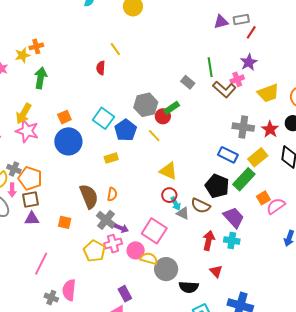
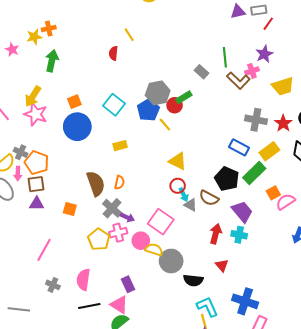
blue pentagon: (126, 130) -> (148, 110), moved
pink semicircle: (69, 290) -> (83, 280), moved

